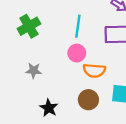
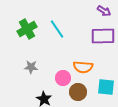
cyan line: (78, 26) -> (57, 29), moved, turned -42
pink circle: (77, 53) -> (63, 78), moved

